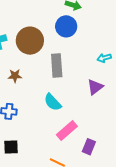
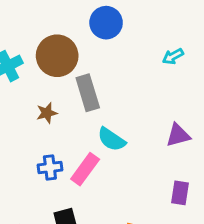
gray rectangle: (57, 65) -> (88, 93), moved
purple triangle: (95, 87) -> (178, 135), moved, turned 36
pink rectangle: (67, 130) -> (85, 169), moved

